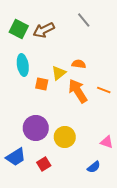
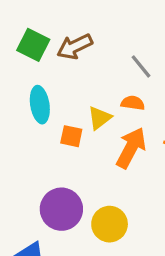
gray line: (84, 20) -> (141, 66), moved
orange arrow: (78, 91) -> (131, 148), turned 60

